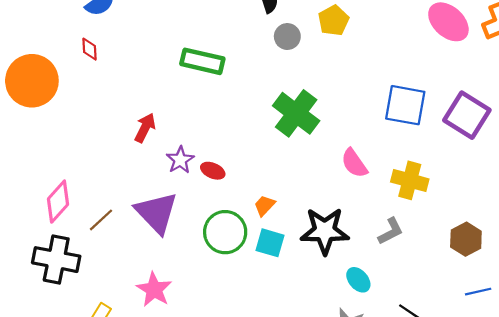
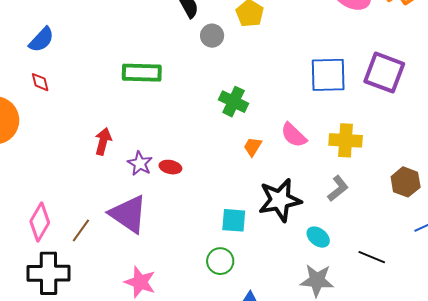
green cross: (296, 113) -> (234, 102), size x0.7
orange trapezoid: (264, 205) -> (253, 147), moved
green circle: (225, 232) -> (220, 261), moved, size x0.7

